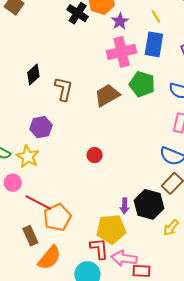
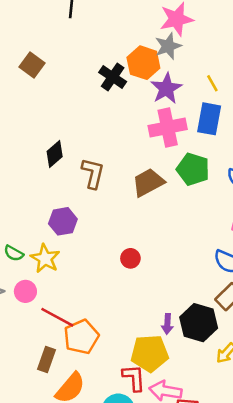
purple star: (120, 21) -> (166, 88), size x1.4
brown rectangle: (30, 236) -> (46, 360), turned 42

